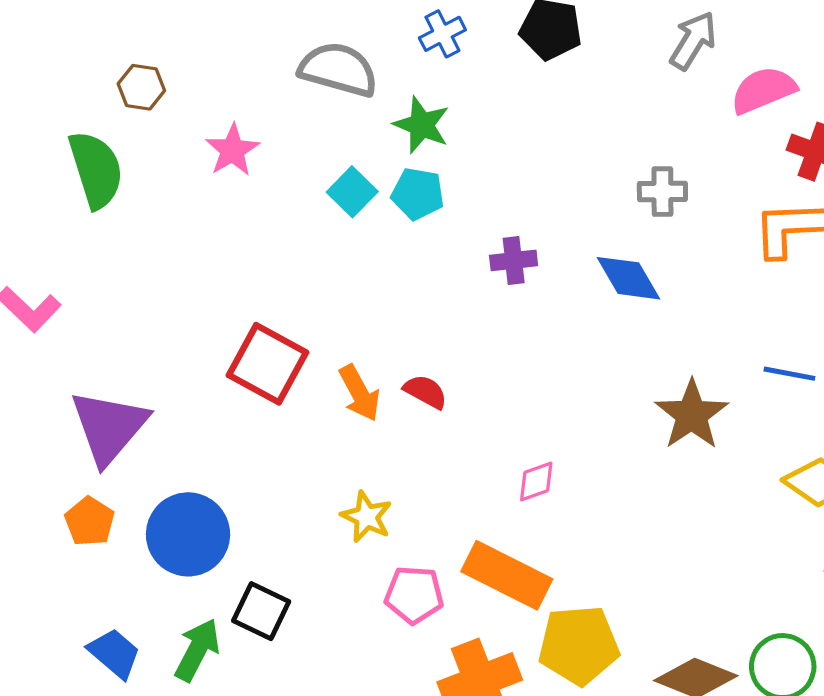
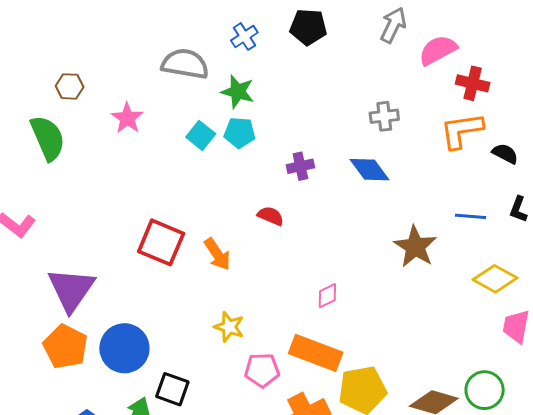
red semicircle: (425, 392) -> (271, 216), moved
orange pentagon: (90, 521) -> (65, 347), size x1.5

